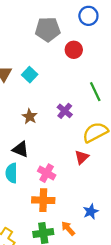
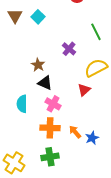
brown star: (30, 116) -> (38, 65), moved
black triangle: (21, 149) -> (45, 83), moved
orange arrow: (68, 228) -> (75, 132), moved

